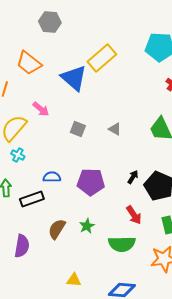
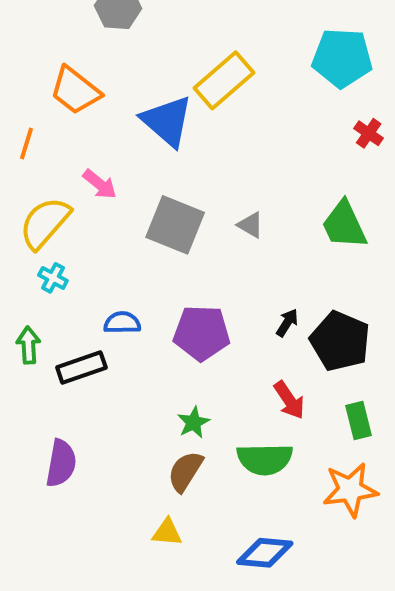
gray square: (78, 129) -> (175, 225), size x1.8
brown semicircle: (57, 229) -> (185, 471), moved

